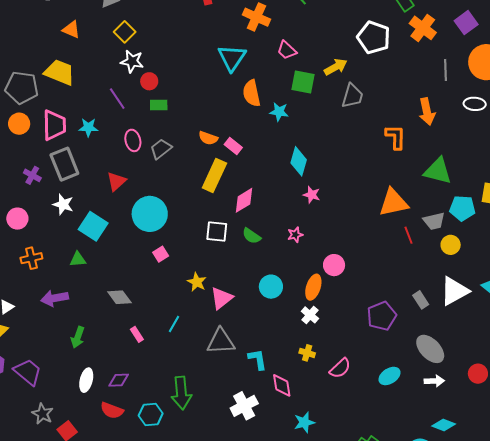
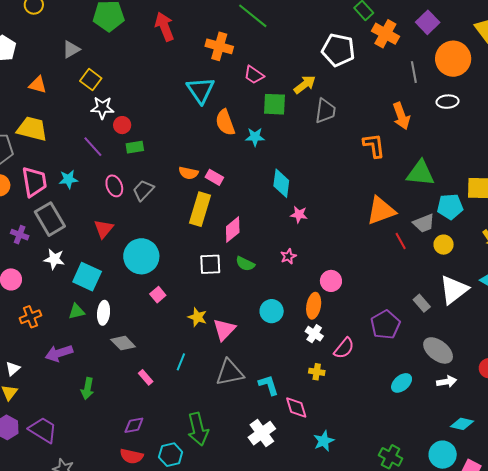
pink semicircle: (340, 368) -> (344, 348), moved
white ellipse: (86, 380) -> (104, 313), moved

